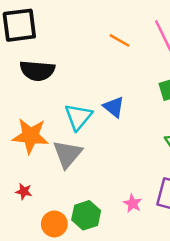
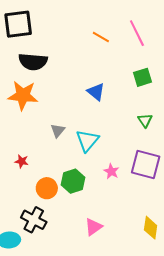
cyan triangle: (78, 117) -> (87, 141), moved
orange star: (30, 136) -> (23, 95), moved
gray triangle: (67, 154) -> (58, 131), size x0.6

